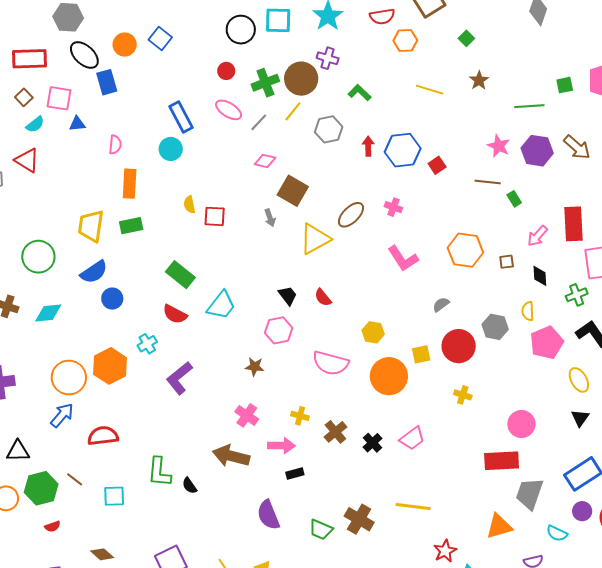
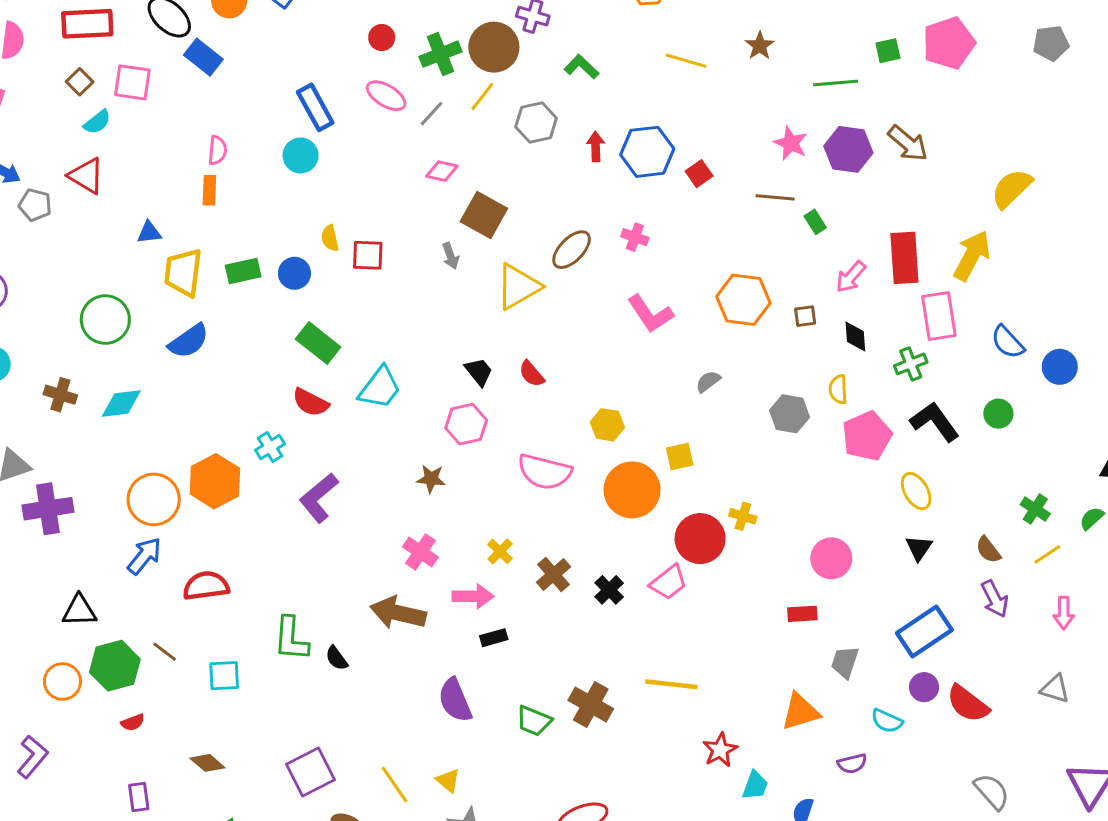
blue rectangle: (107, 82) -> (203, 57), turned -35
blue triangle: (77, 124) -> (149, 232), moved
orange rectangle: (130, 184) -> (209, 190), moved, size x0.7
blue circle: (112, 299) -> (294, 273), moved
red circle: (459, 346) -> (700, 539), moved
yellow cross: (300, 416) -> (500, 551), turned 30
red rectangle: (502, 461) -> (802, 614), size x0.6
gray trapezoid: (529, 494) -> (845, 662), size x0.7

